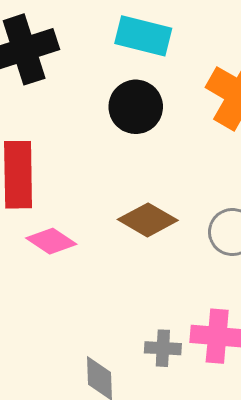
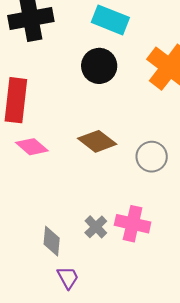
gray cross: (163, 348) -> (96, 227), turned 35

